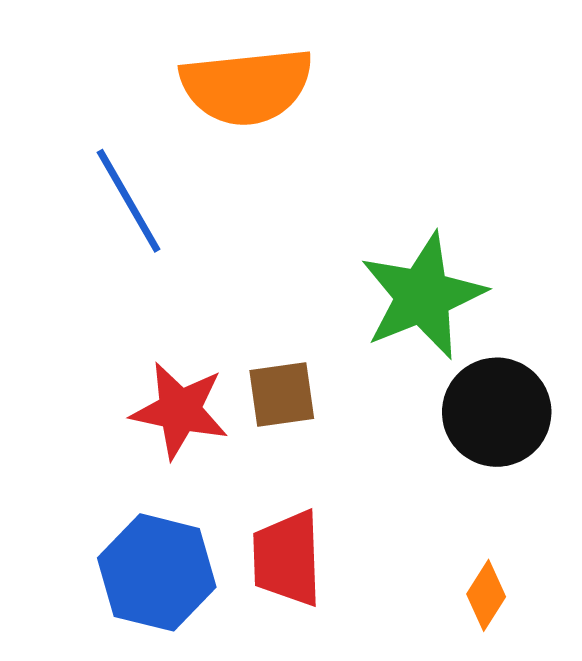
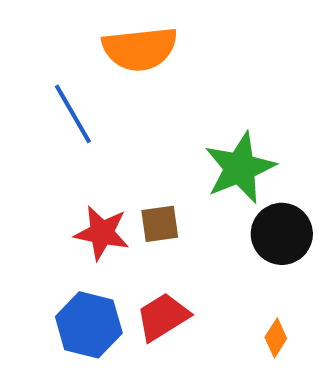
red trapezoid: (287, 558) -> (163, 317), turned 60

